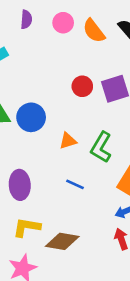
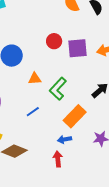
blue line: (75, 184) -> (33, 112), turned -72

